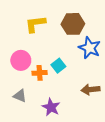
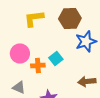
blue star: (90, 48) -> (86, 42), turned 30

